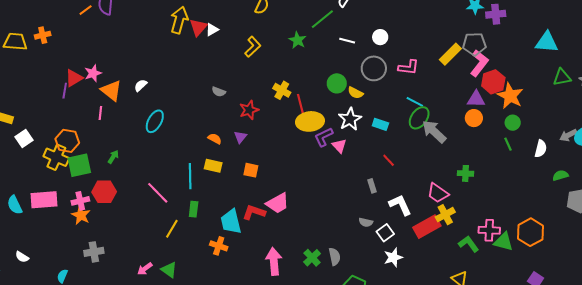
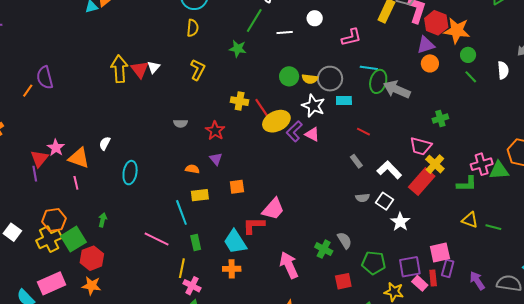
gray circle: (374, 68) -> (330, 79), moved
yellow cross: (56, 157) -> (49, 239), turned -30
red hexagon: (104, 192) -> (92, 258), moved
pink cross: (80, 201) -> (192, 286), moved, turned -30
green L-shape: (469, 244) -> (467, 184), turned 145

